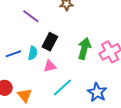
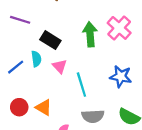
black rectangle: (50, 42) -> (50, 40), turned -66
pink triangle: (50, 66) -> (60, 66), turned -40
cyan line: (62, 87) -> (81, 85), turned -45

